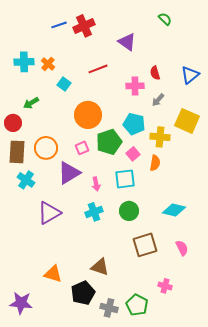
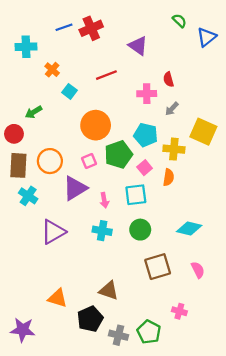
cyan cross: (24, 62) -> (26, 47), moved
blue triangle: (190, 75) -> (207, 37), moved
cyan cross: (94, 212) -> (102, 231), turned 30

